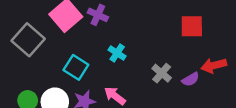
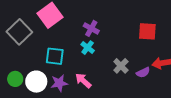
purple cross: (98, 15) -> (91, 28), moved
cyan square: (76, 67) -> (55, 56), turned -30

